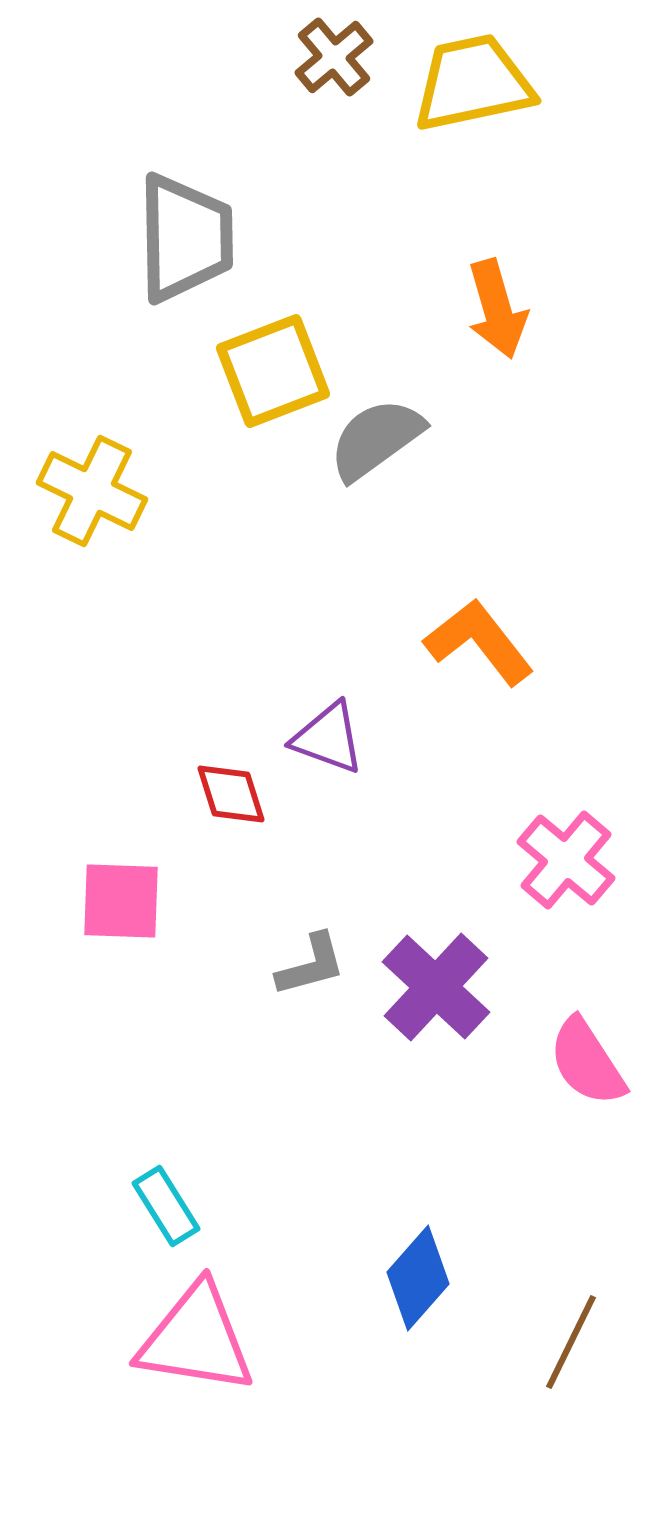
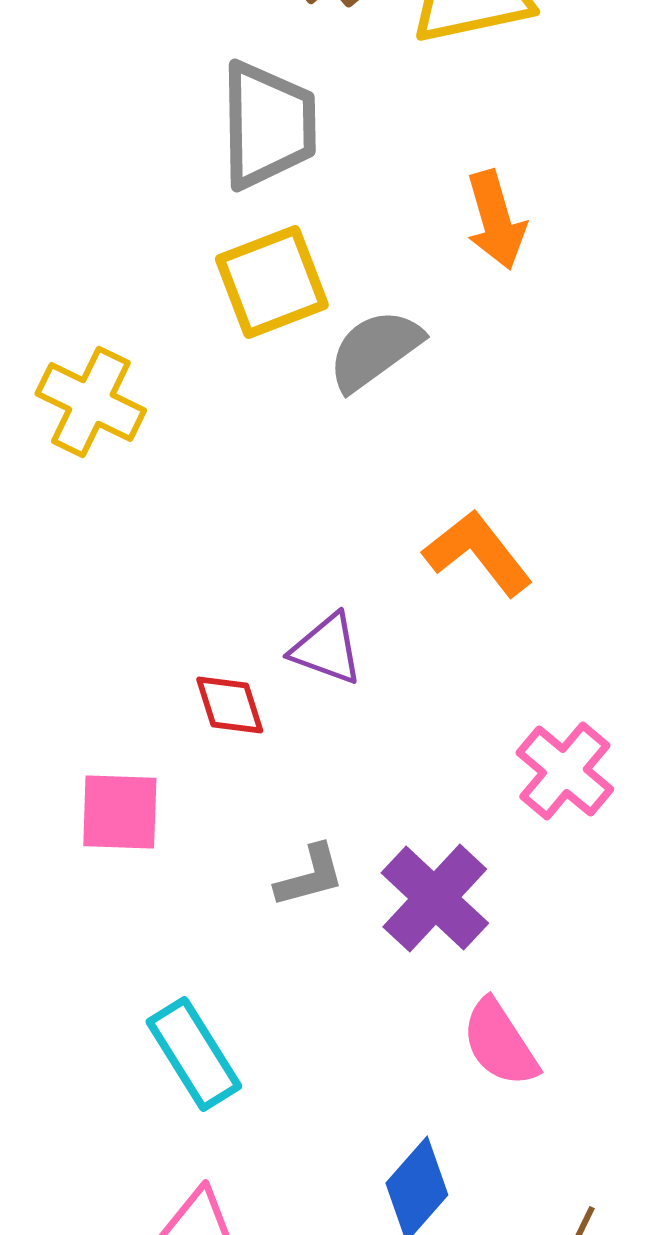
gray trapezoid: (185, 238) -> (268, 125), moved
pink semicircle: (587, 1062) -> (500, 1043), moved
cyan rectangle: (166, 1206) -> (194, 1054), moved, size x1.4

